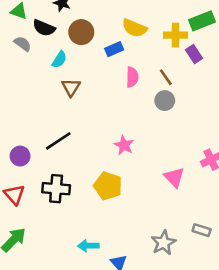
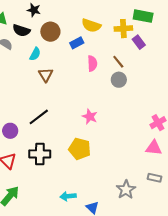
green rectangle: (202, 21) -> (143, 16), turned 36
pink triangle: (174, 177) -> (154, 148), moved, turned -36

